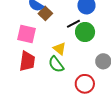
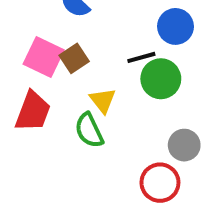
brown square: (45, 13) -> (74, 58), moved
red circle: (85, 84) -> (160, 183), moved

